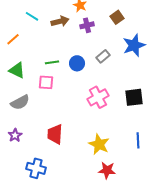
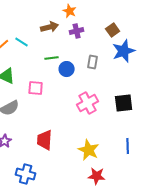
cyan line: (32, 16) -> (22, 42), moved
brown square: (117, 17) -> (113, 30), moved
gray rectangle: (103, 56) -> (93, 62), turned -40
green line: (52, 62) -> (52, 58), moved

